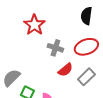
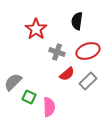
black semicircle: (86, 16) -> (77, 21), moved

